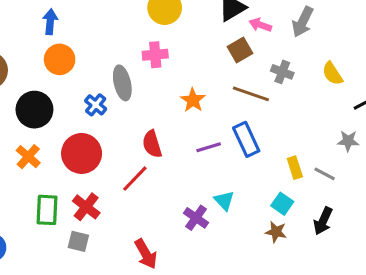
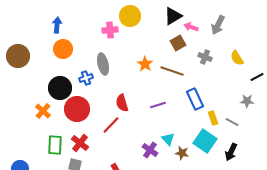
pink cross: (155, 55) -> (110, 30), moved
brown line: (251, 94) -> (172, 71), moved
orange star: (193, 100) -> (145, 64), moved
blue cross: (96, 105) -> (86, 78), turned 32
black circle: (34, 110) -> (60, 88), moved
blue rectangle: (246, 139) -> (195, 99), moved
cyan square: (282, 204) -> (205, 141), size x1.6
brown star: (276, 232) -> (182, 153), moved

